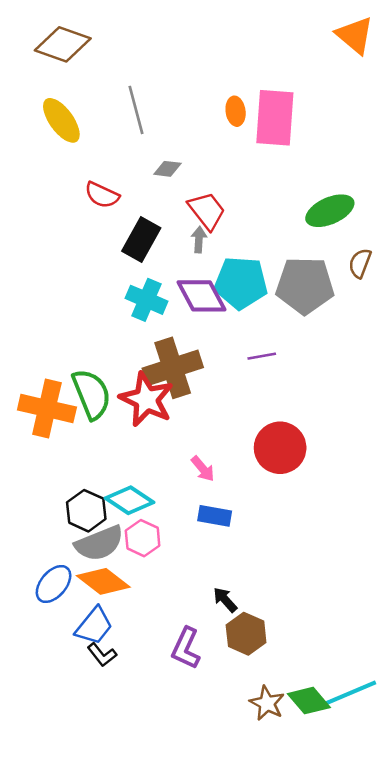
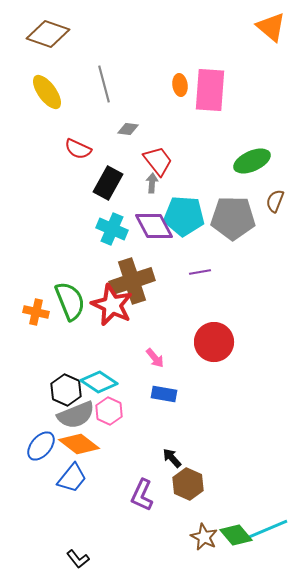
orange cross: (47, 409) -> (36, 312), size x0.6
black L-shape: (102, 655) -> (78, 559), moved

